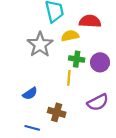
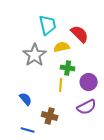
red semicircle: (90, 21) -> (80, 34), turned 42
purple circle: (100, 62) -> (89, 82), moved
blue semicircle: (30, 93) -> (26, 99), turned -96

